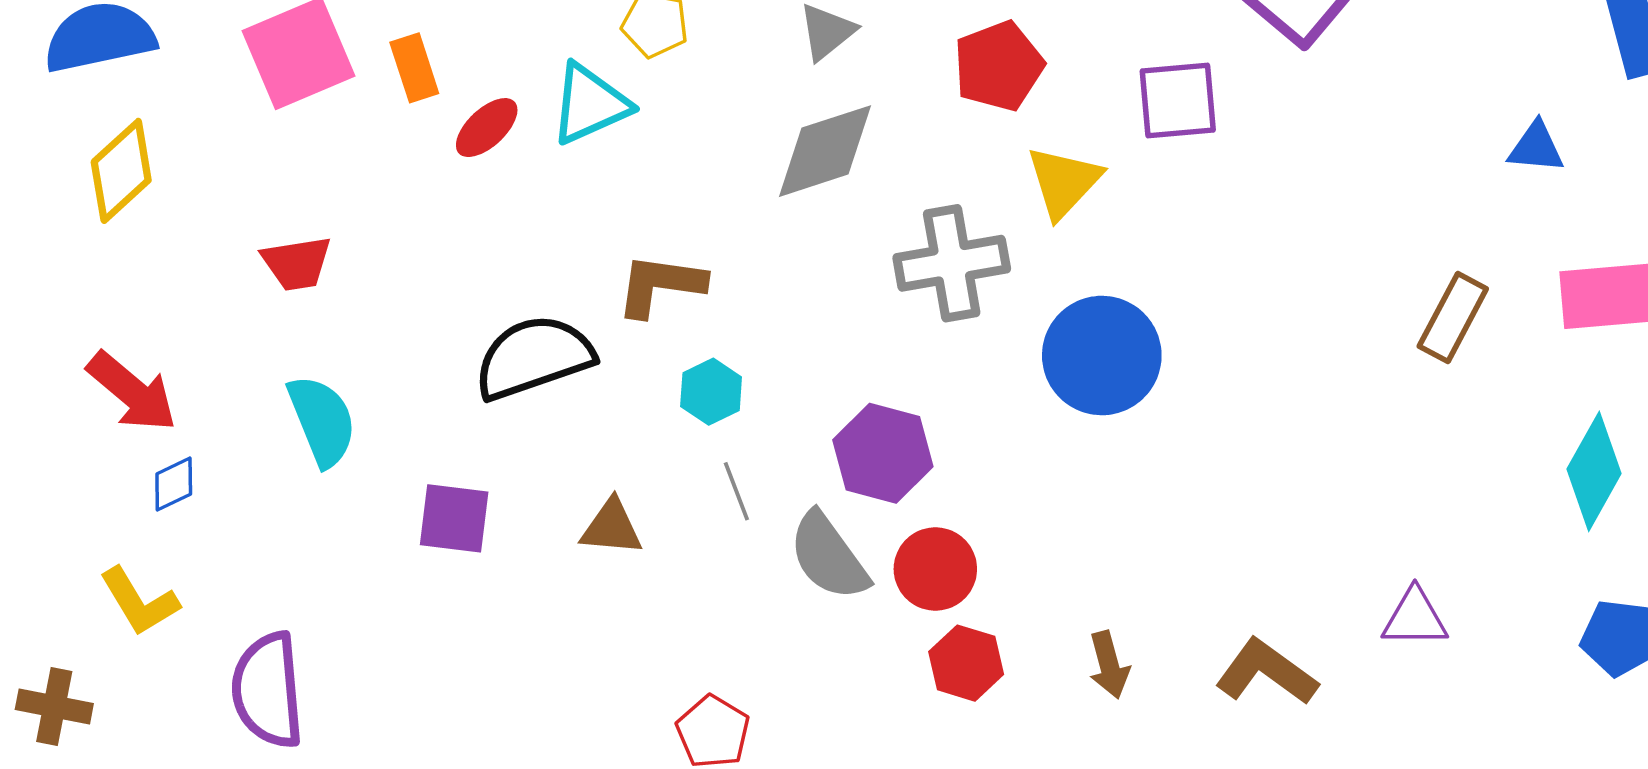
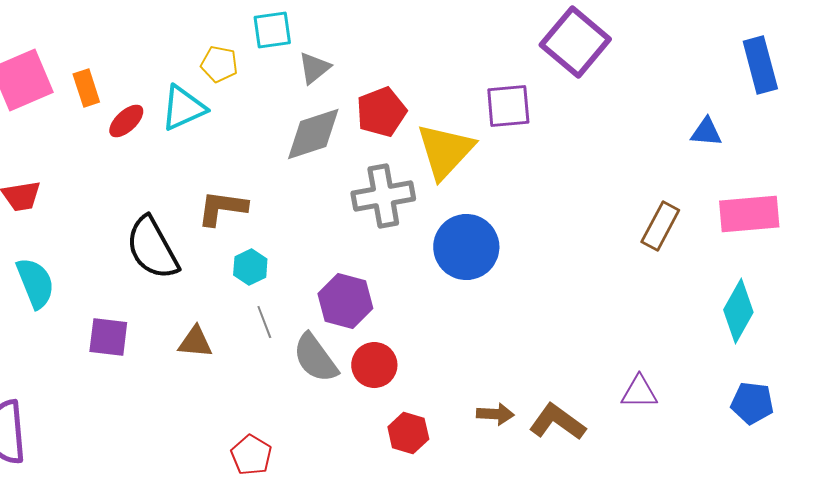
red pentagon: (999, 66) -> (381, 112), moved
yellow triangle: (1064, 182) -> (445, 151), size x1.4
black semicircle: (534, 357) -> (152, 248), turned -100
red hexagon: (966, 663) -> (408, 433), moved
brown arrow: (1109, 665) -> (495, 414), moved, turned -72

